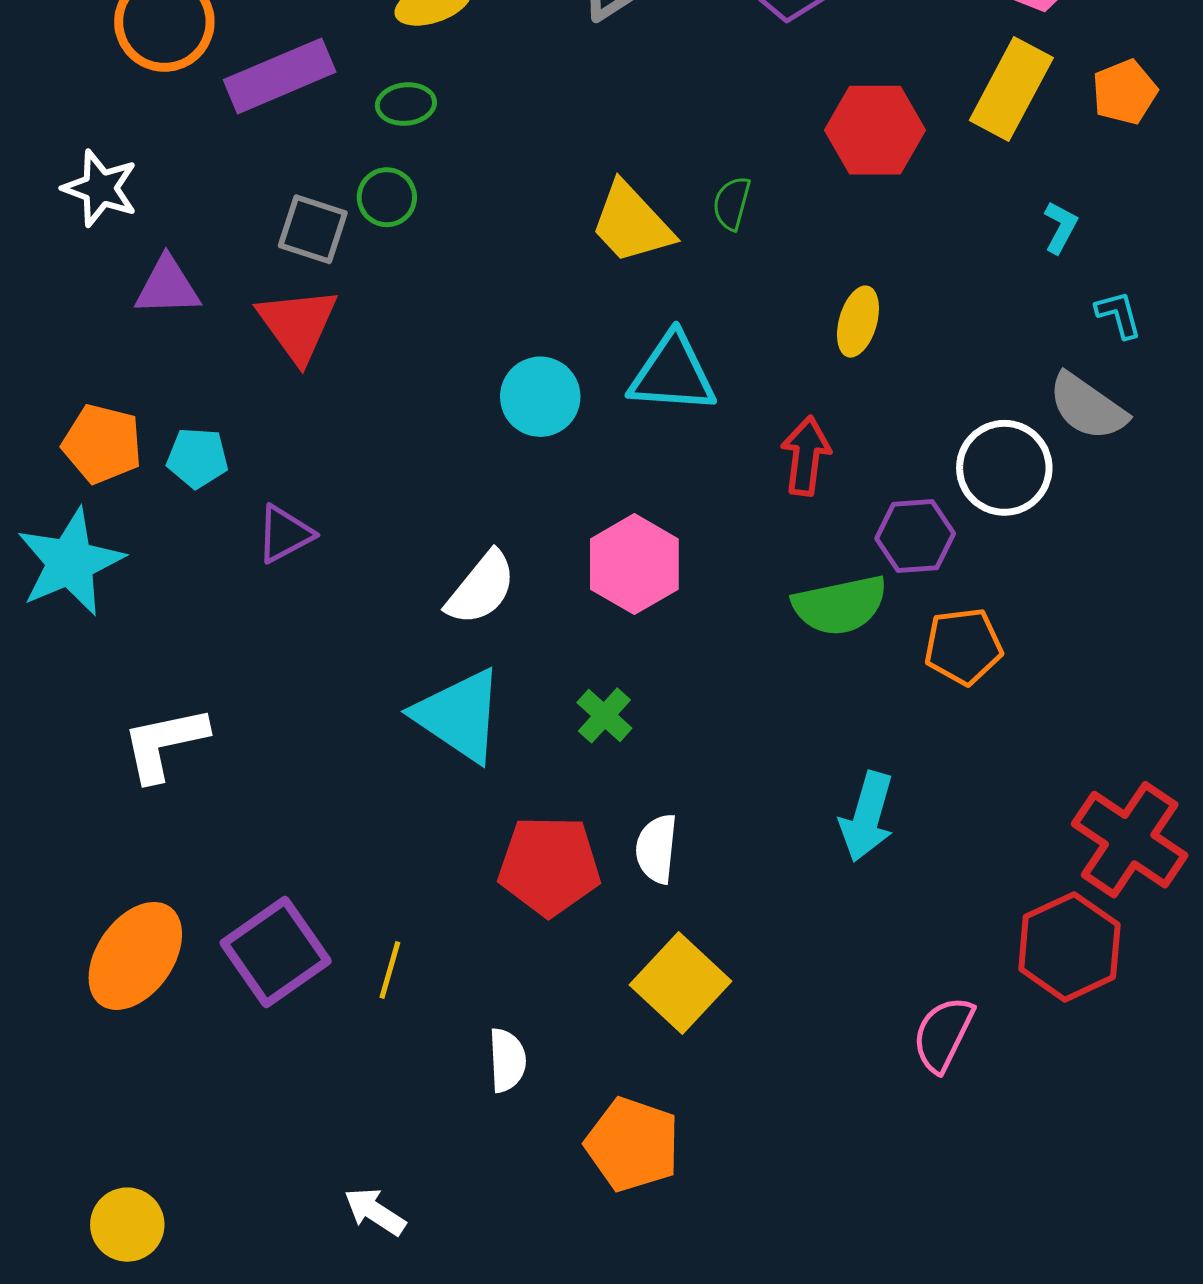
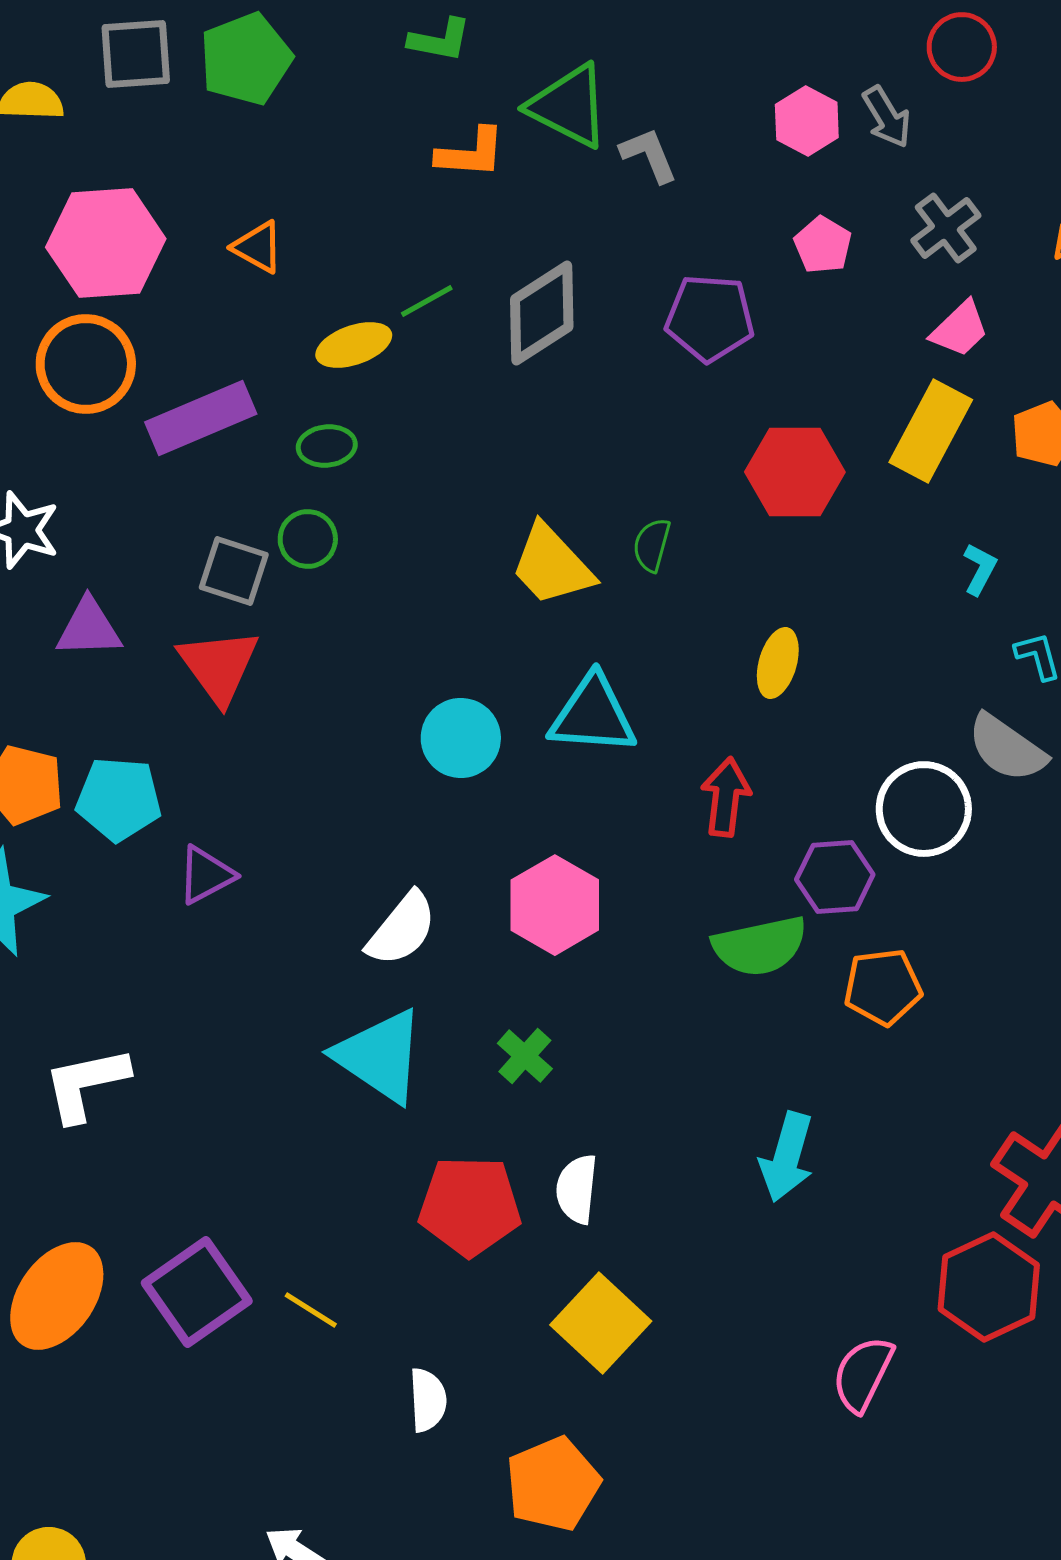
cyan pentagon: (197, 458) -> (119, 799), size x1.4
yellow line: (390, 970) -> (311, 1310), turned -74
orange pentagon: (632, 1144) -> (553, 1484), turned 30

